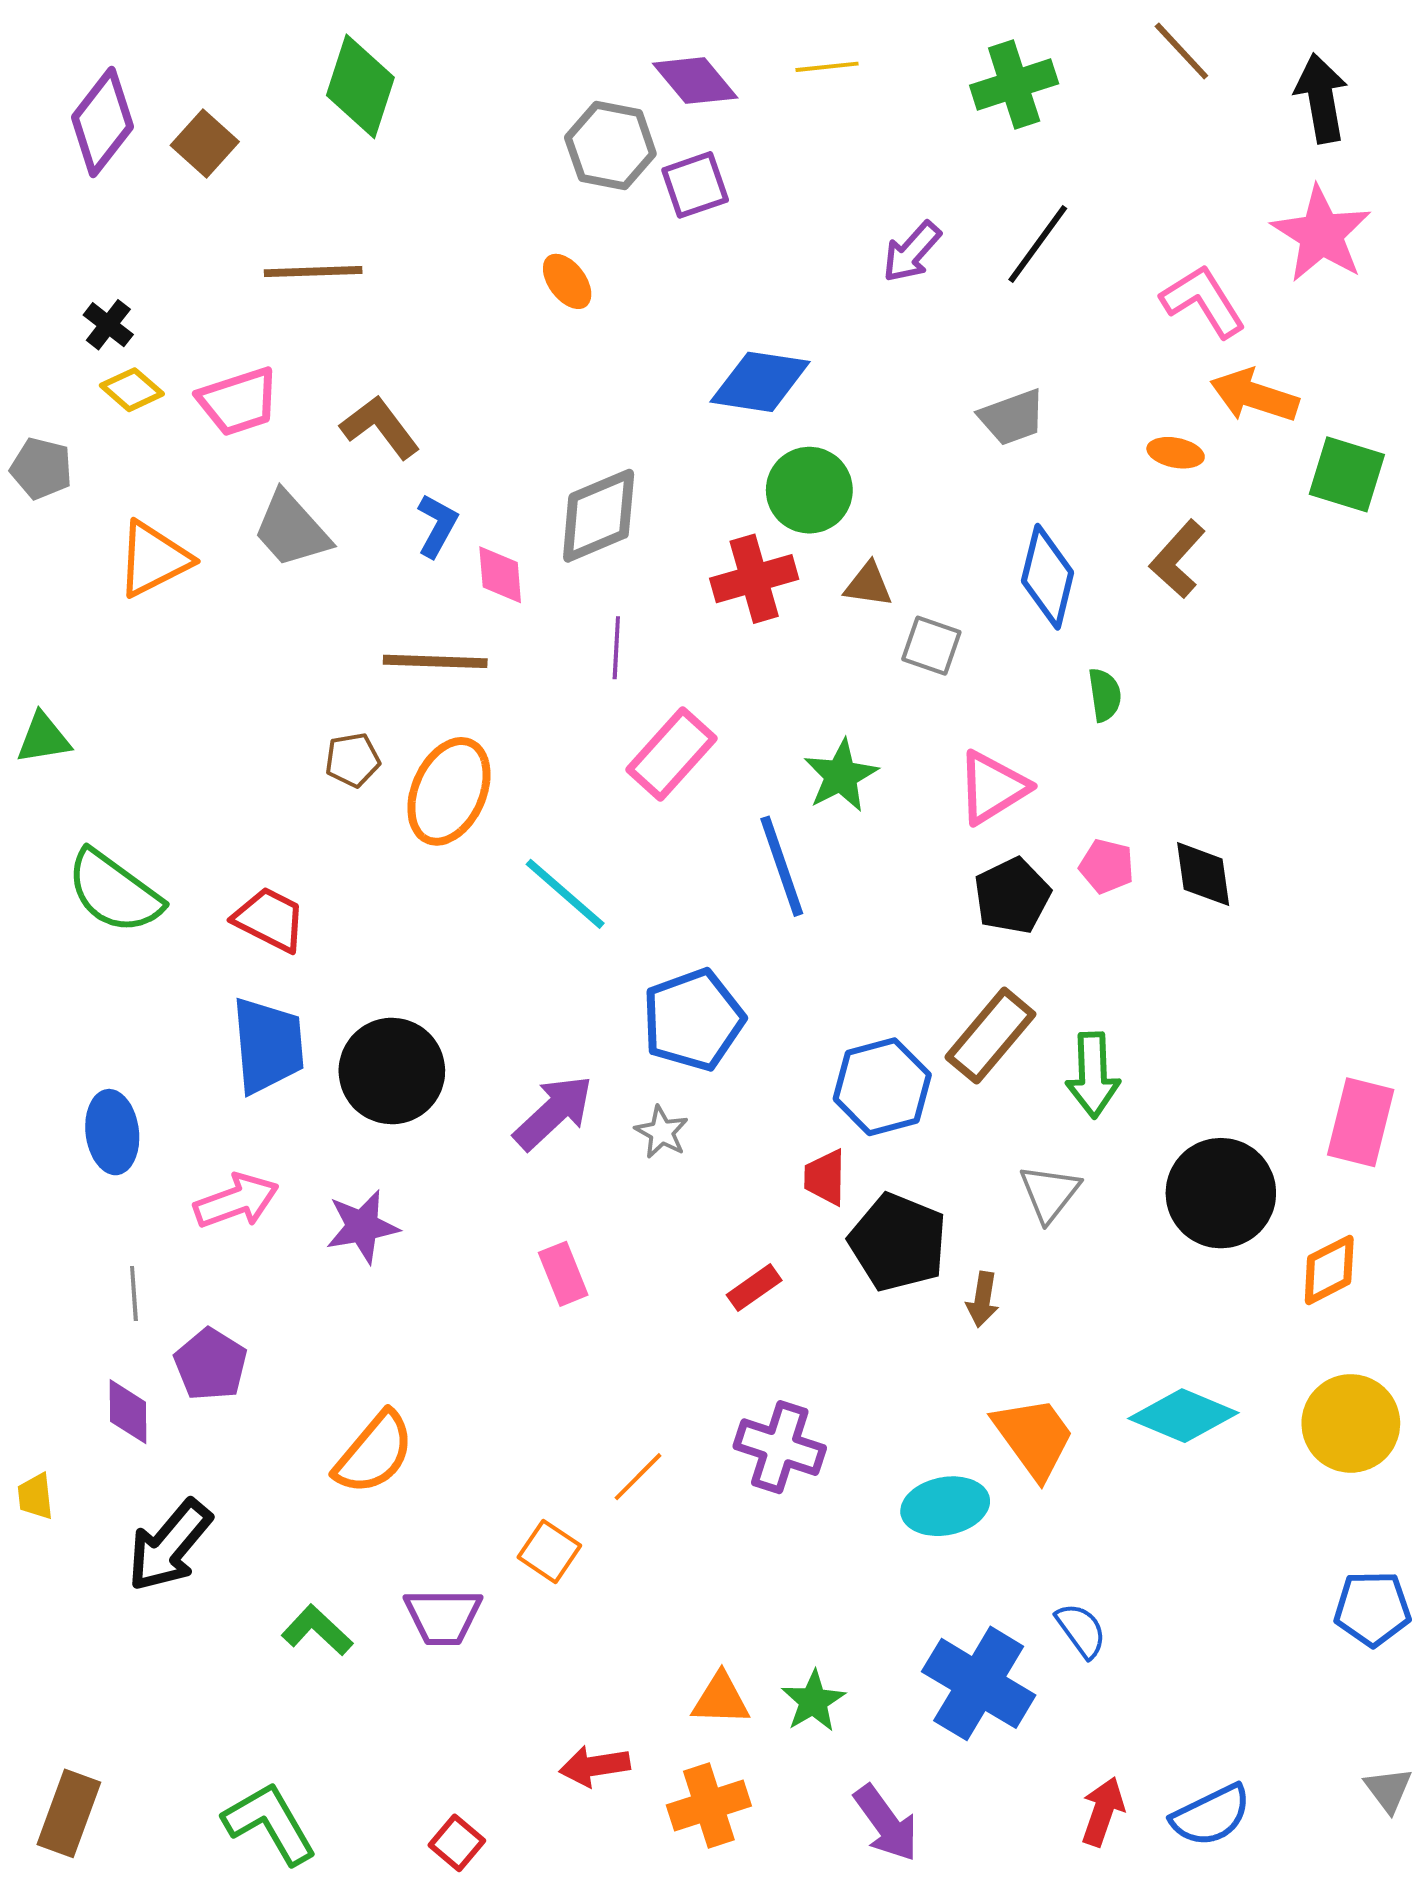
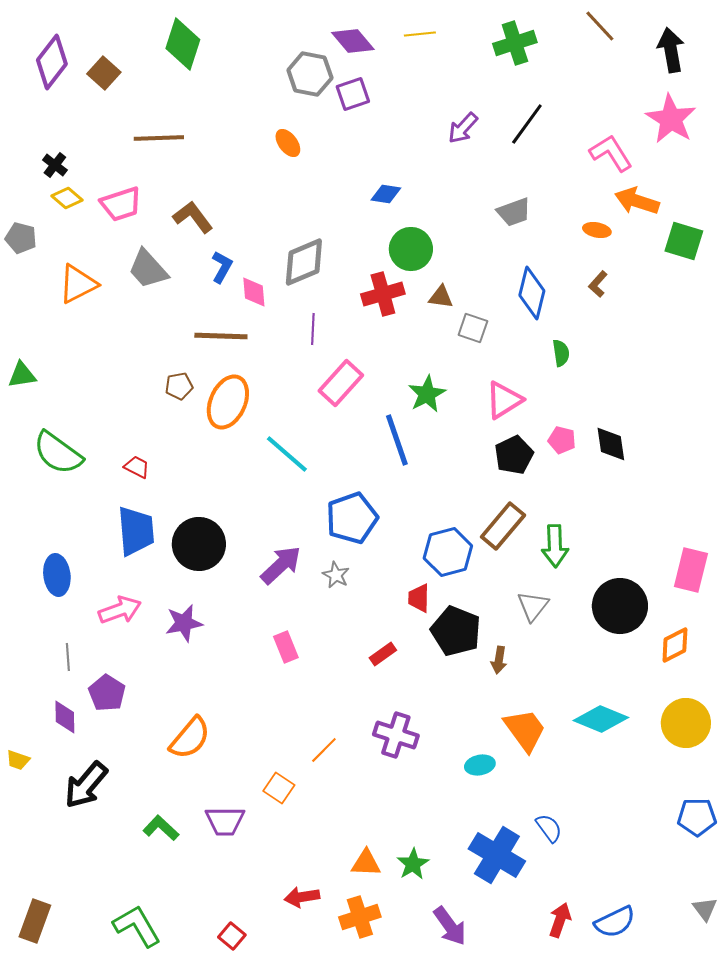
blue diamond: (760, 382) -> (386, 194), size x0.6
brown L-shape: (1178, 559) -> (598, 284), size x0.7
red trapezoid: (270, 919) -> (137, 467), size x0.7
yellow trapezoid: (35, 1496) -> (18, 760), turned -65
cyan ellipse: (945, 1506) -> (480, 765), size x0.7

